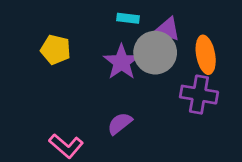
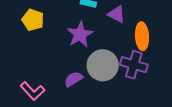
gray circle: (155, 53) -> (103, 65), moved

